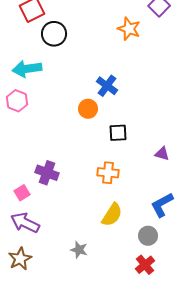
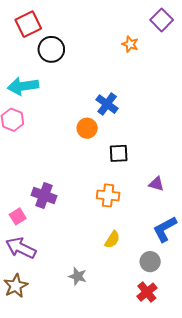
orange star: (129, 29) -> (130, 44), size x0.7
purple triangle: (162, 154) -> (156, 184), moved
yellow semicircle: (112, 215) -> (112, 240), size x0.7

